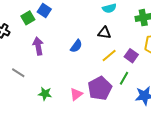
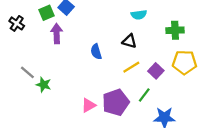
purple arrow: (38, 46) -> (57, 34), moved
blue semicircle: (76, 46) -> (96, 52), turned 120
green star: (45, 94) -> (44, 85), moved

